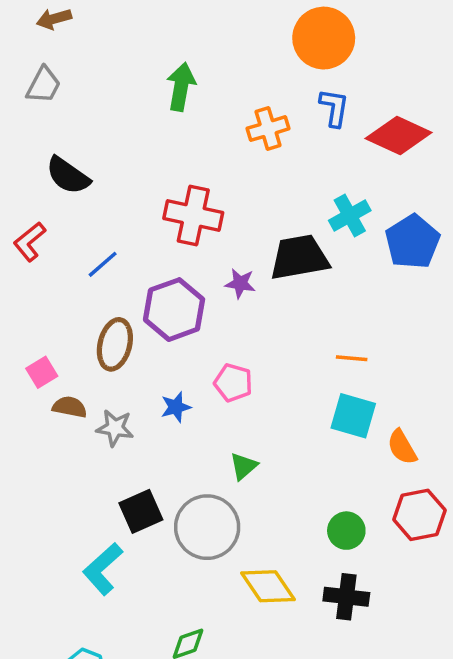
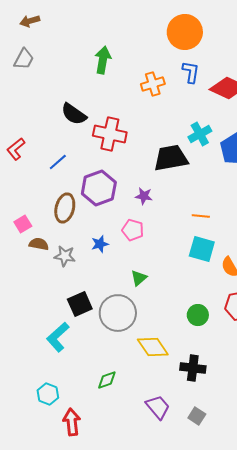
black semicircle: (68, 176) -> (74, 114), moved
purple star: (240, 283) -> (144, 196), moved
black cross: (346, 597) -> (193, 368), moved

